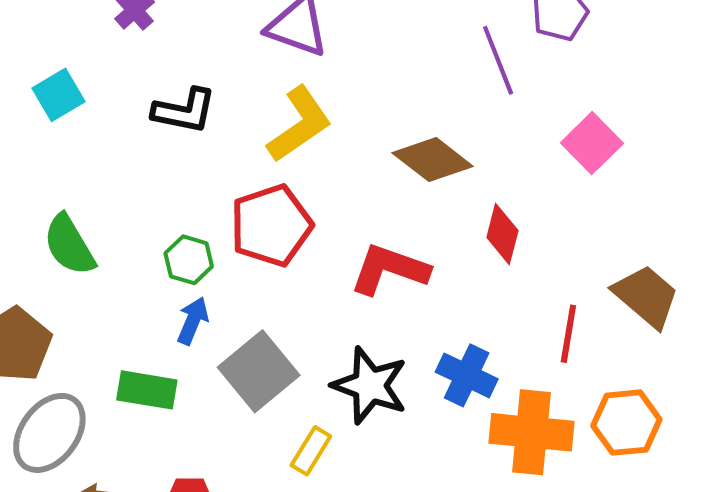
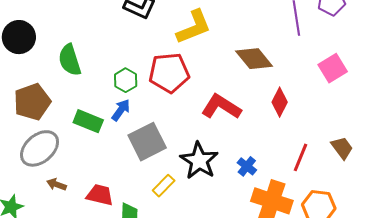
brown trapezoid: (646, 296) -> (342, 148), size x0.7
blue cross: (467, 375) -> (247, 166), size x0.7
green rectangle: (147, 390) -> (88, 121), moved

